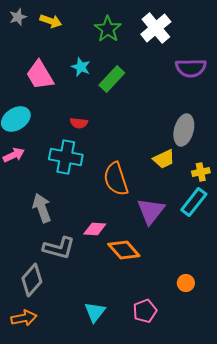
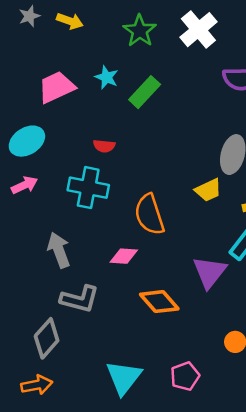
pink trapezoid: (40, 75) -> (56, 87), turned 96
purple triangle: (151, 211) -> (209, 272), moved
pink diamond: (95, 229) -> (124, 256), moved
cyan triangle: (95, 312) -> (124, 377), size x1.4

